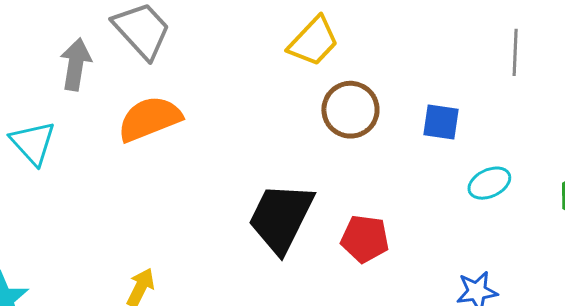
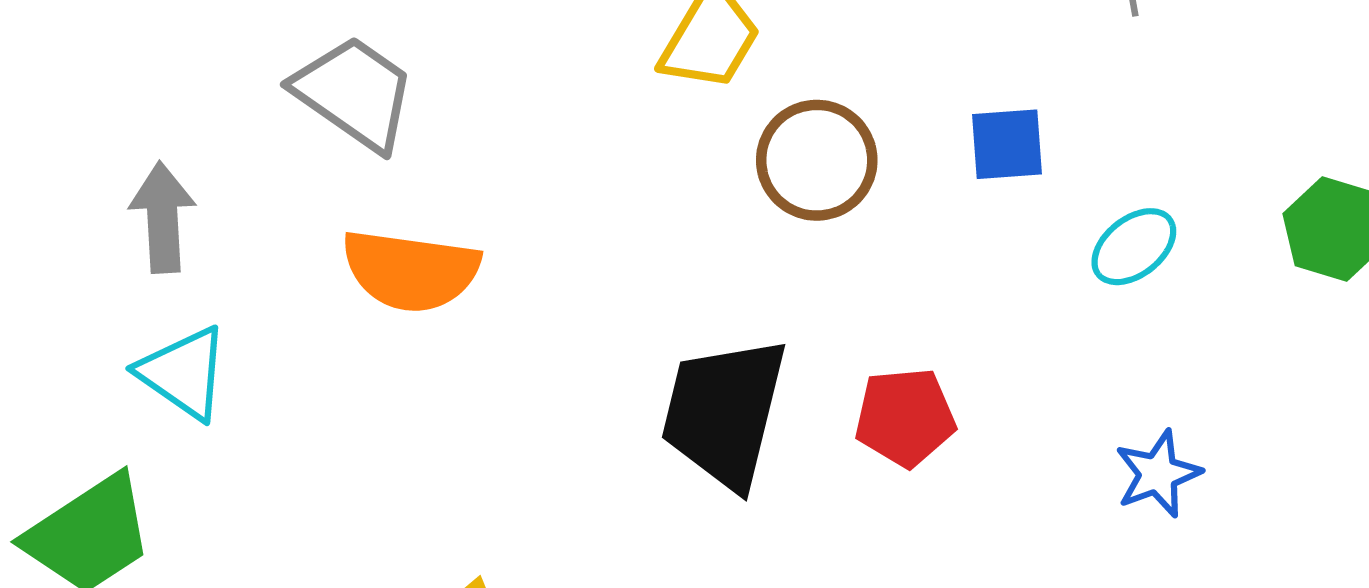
gray arrow: (76, 64) -> (163, 217), moved
orange semicircle: (150, 119) -> (411, 271), turned -138

